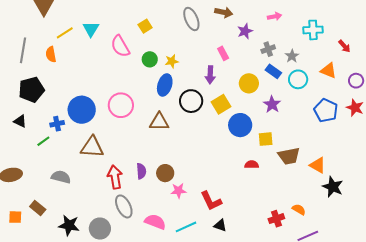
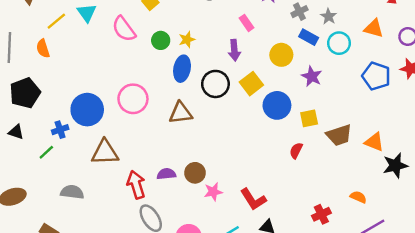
red semicircle: (252, 165) -> (296, 151), turned -56
purple semicircle: (141, 171) -> (166, 174), turned -84
black star: (333, 187) -> (395, 165), turned -30
red cross: (276, 219) -> (321, 214), moved

